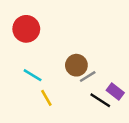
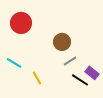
brown circle: (76, 65) -> (62, 42), moved
cyan line: (33, 75) -> (14, 63), moved

